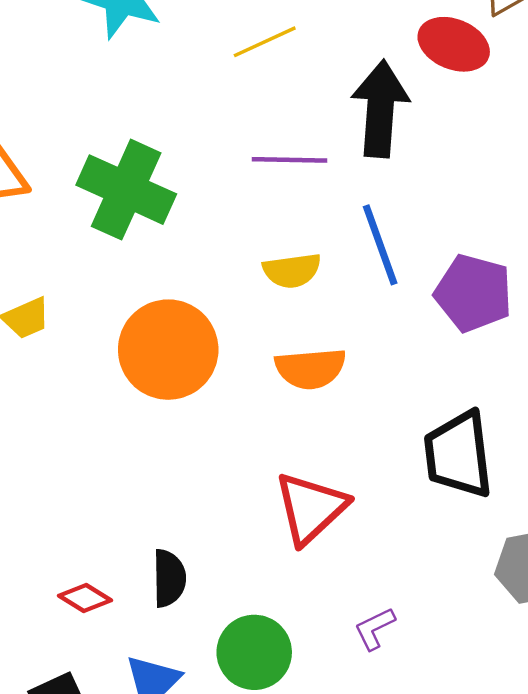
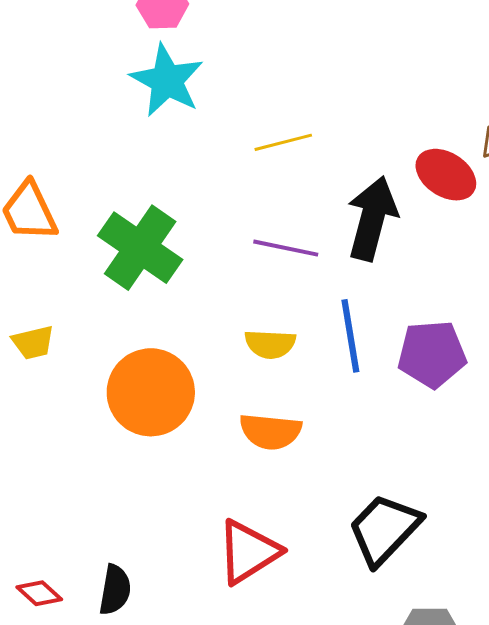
purple pentagon: (473, 293) -> (432, 354), moved, turned -30
black trapezoid: (458, 454) -> (384, 529), turned 40

